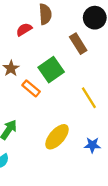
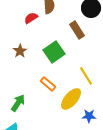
orange rectangle: (31, 88) -> (48, 84), moved
yellow ellipse: (57, 137) -> (71, 99), moved

